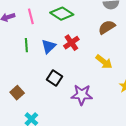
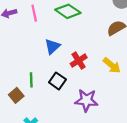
red cross: (71, 43) -> (79, 61), moved
green line: (26, 45) -> (31, 80), moved

